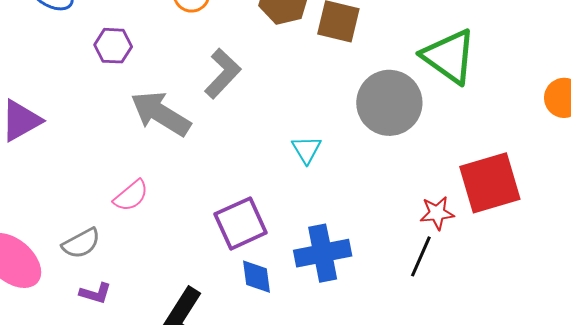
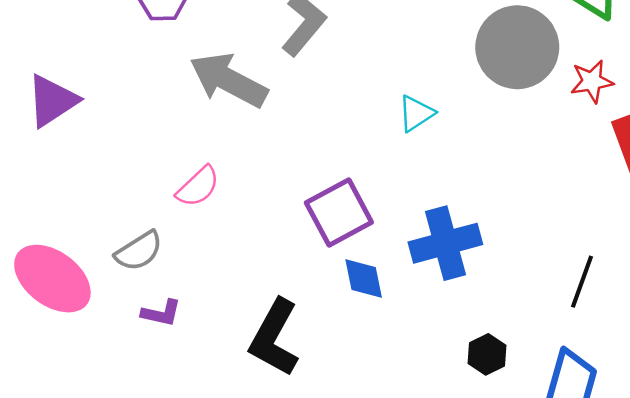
cyan triangle: (306, 150) -> (416, 113), turned 32
red star: (437, 213) -> (592, 81), moved
black line: (421, 256) -> (582, 282), moved

